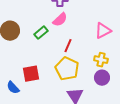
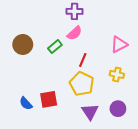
red square: (31, 74) -> (49, 99), moved
purple circle: (102, 78) -> (118, 109), moved

